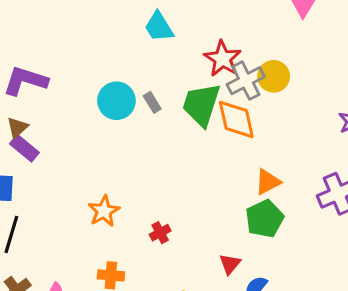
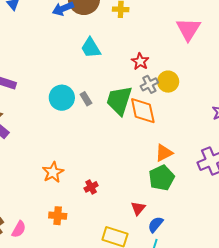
red star: (223, 59) -> (140, 61), moved, size x0.7
gray cross: (246, 81) -> (149, 84), size x0.7

